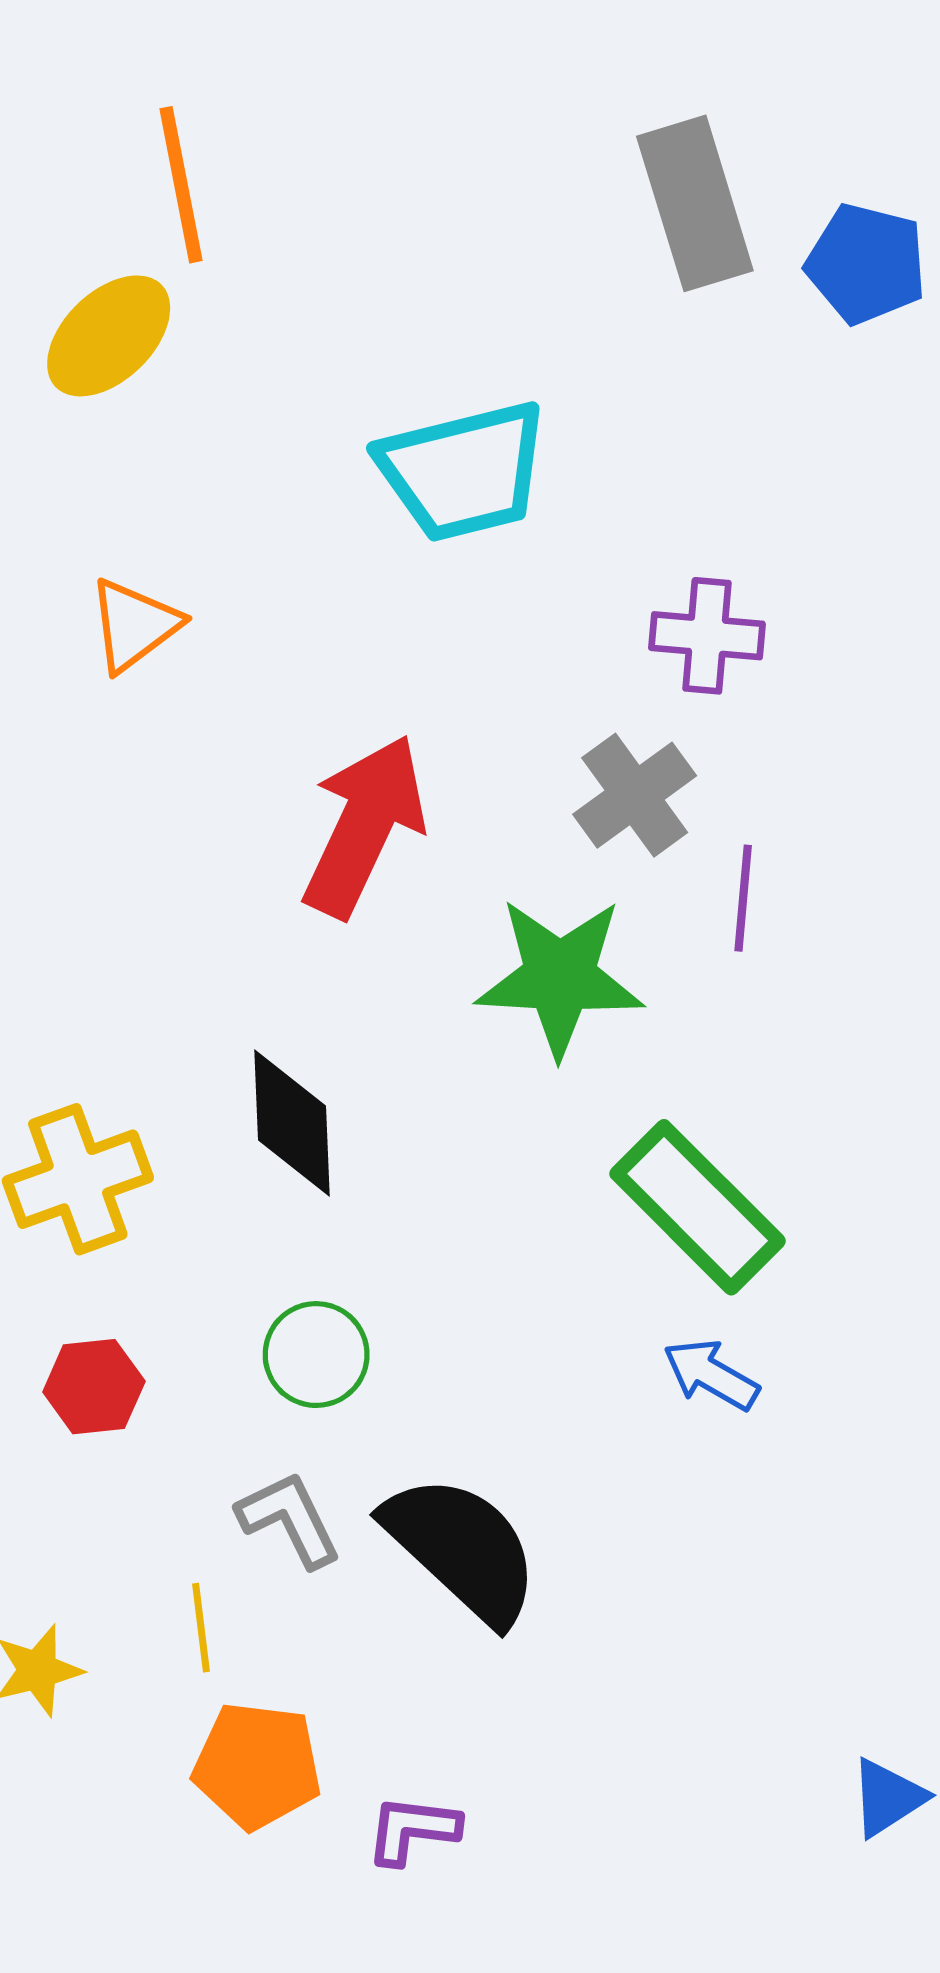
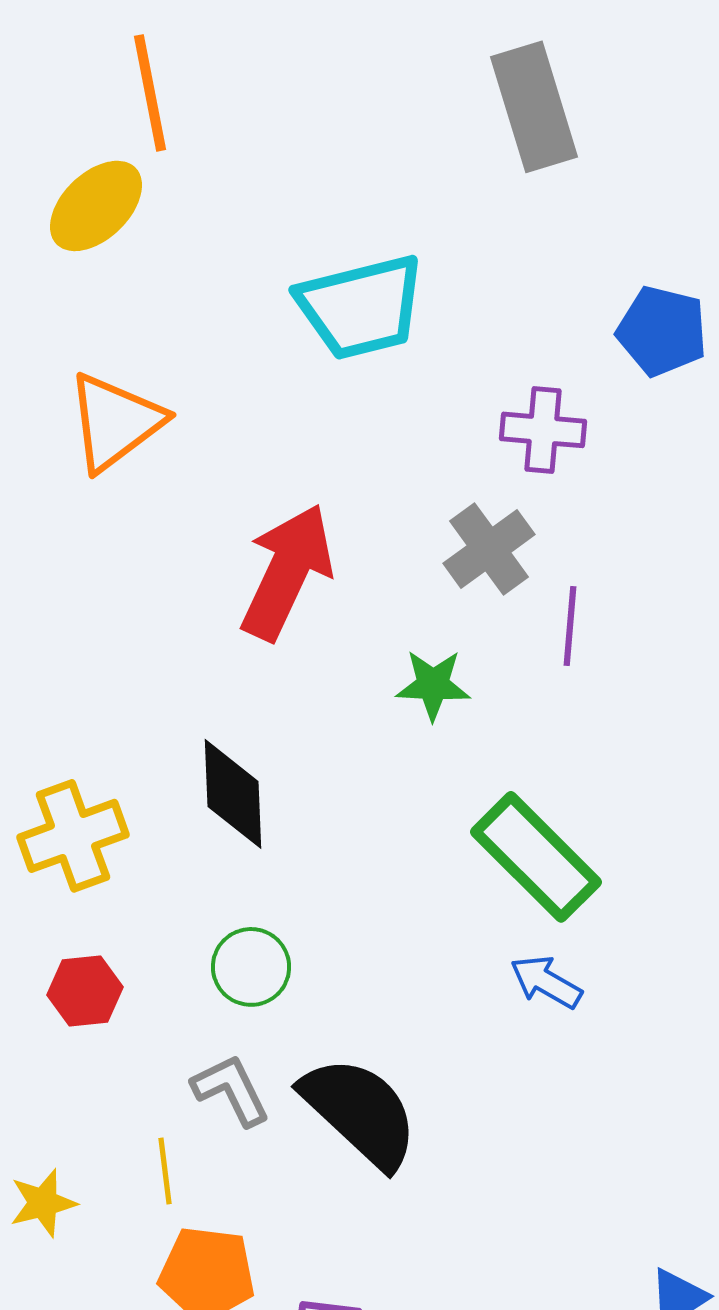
blue pentagon: (866, 264) -> (662, 331), moved
orange triangle: (134, 625) -> (115, 422), size x1.4
green star: (560, 977) -> (433, 685), size x0.6

